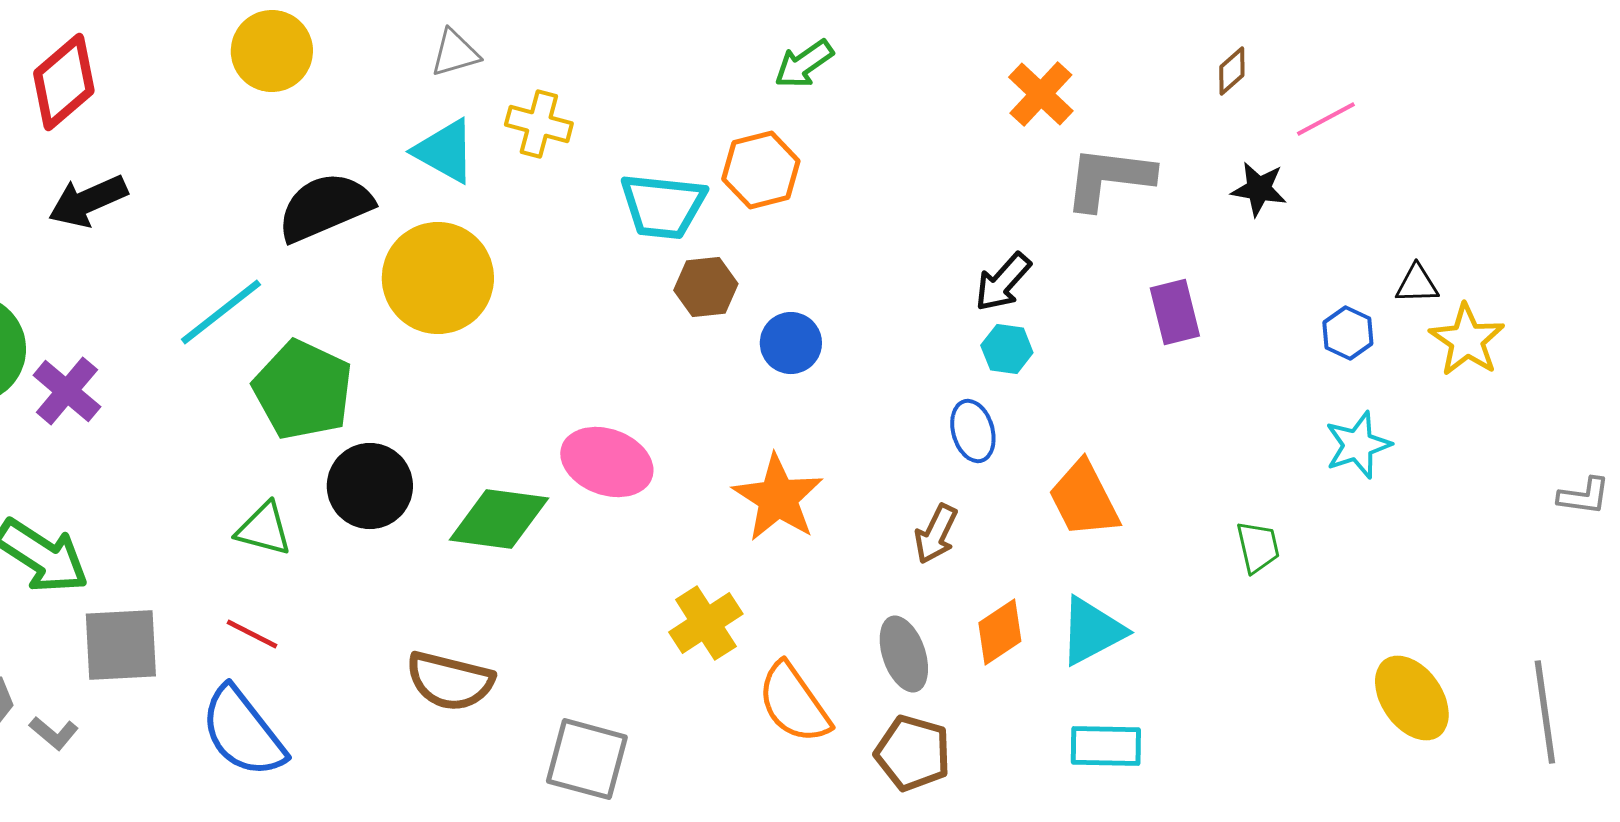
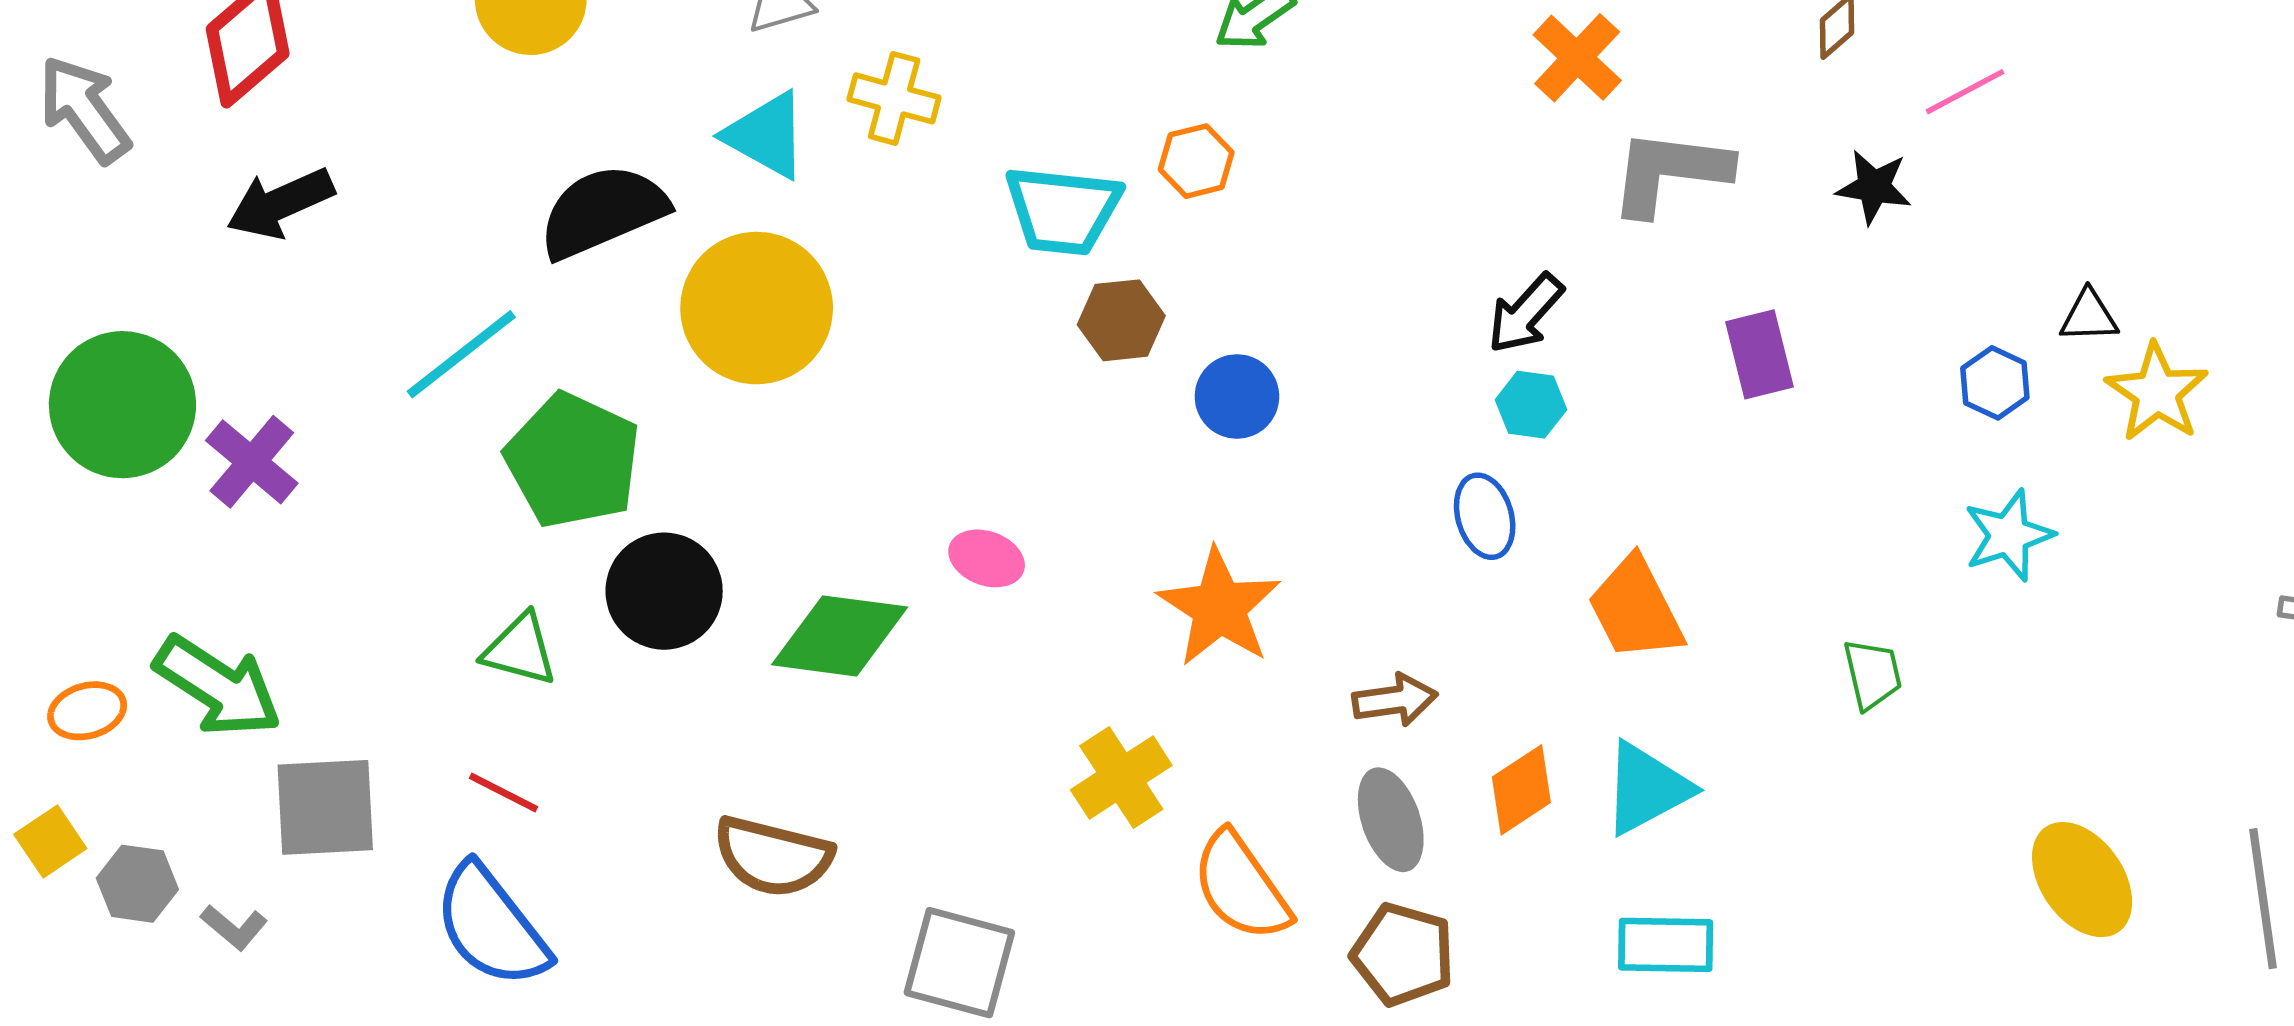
orange hexagon: (761, 170) -> (1196, 161), size x0.7
pink ellipse: (607, 462) -> (987, 558), size x0.6
brown arrow: (936, 534) -> (1395, 700), moved, turned -124

